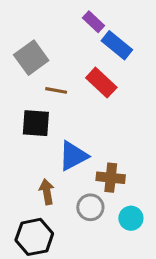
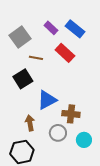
purple rectangle: (94, 22) -> (51, 28), moved
black square: (36, 123) -> (23, 79), turned -36

